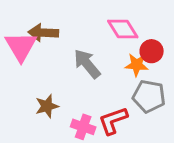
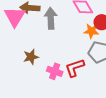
gray arrow: (87, 64) -> (51, 18), moved, turned 35

